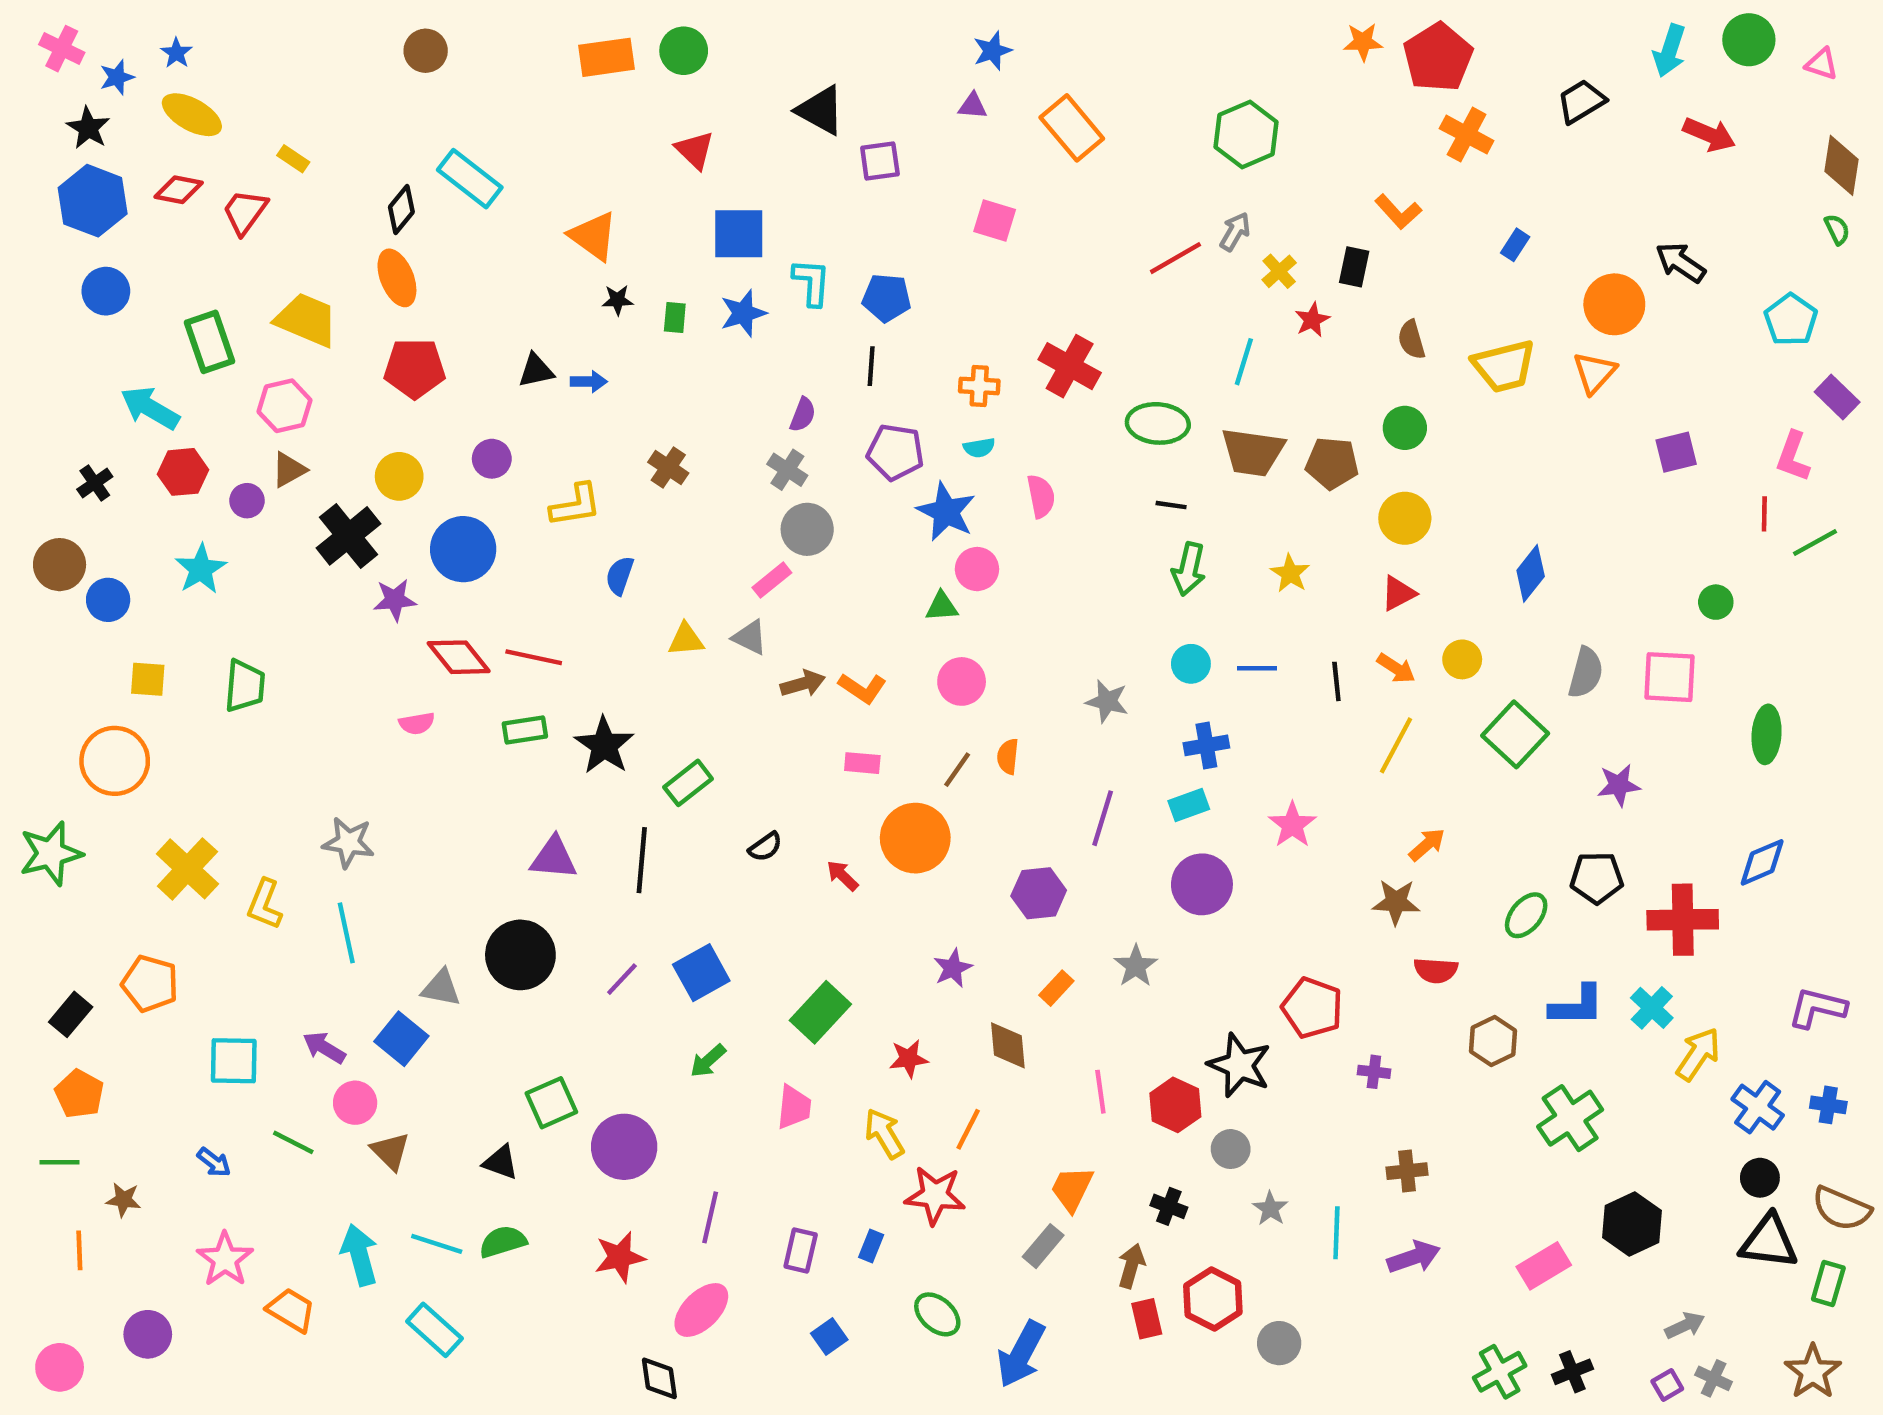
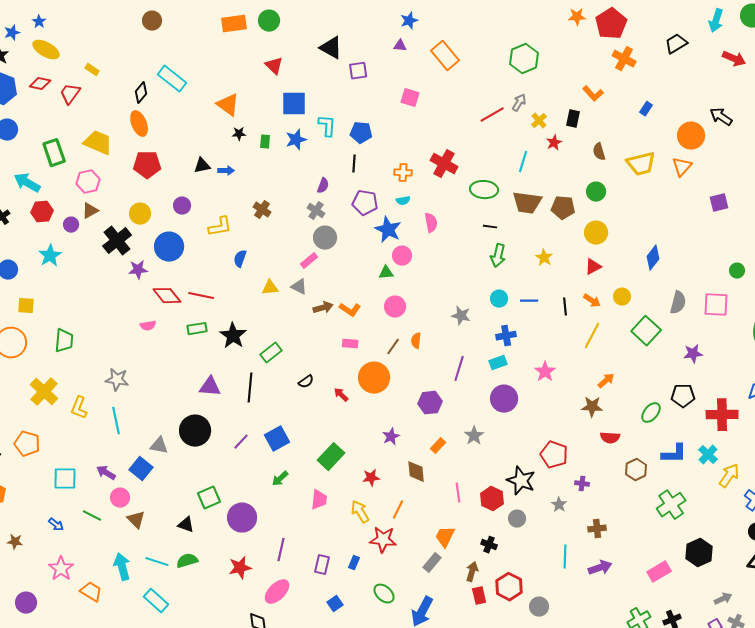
green trapezoid: (245, 686) -> (64, 341), moved
gray star: (1270, 1209) -> (559, 505), moved

